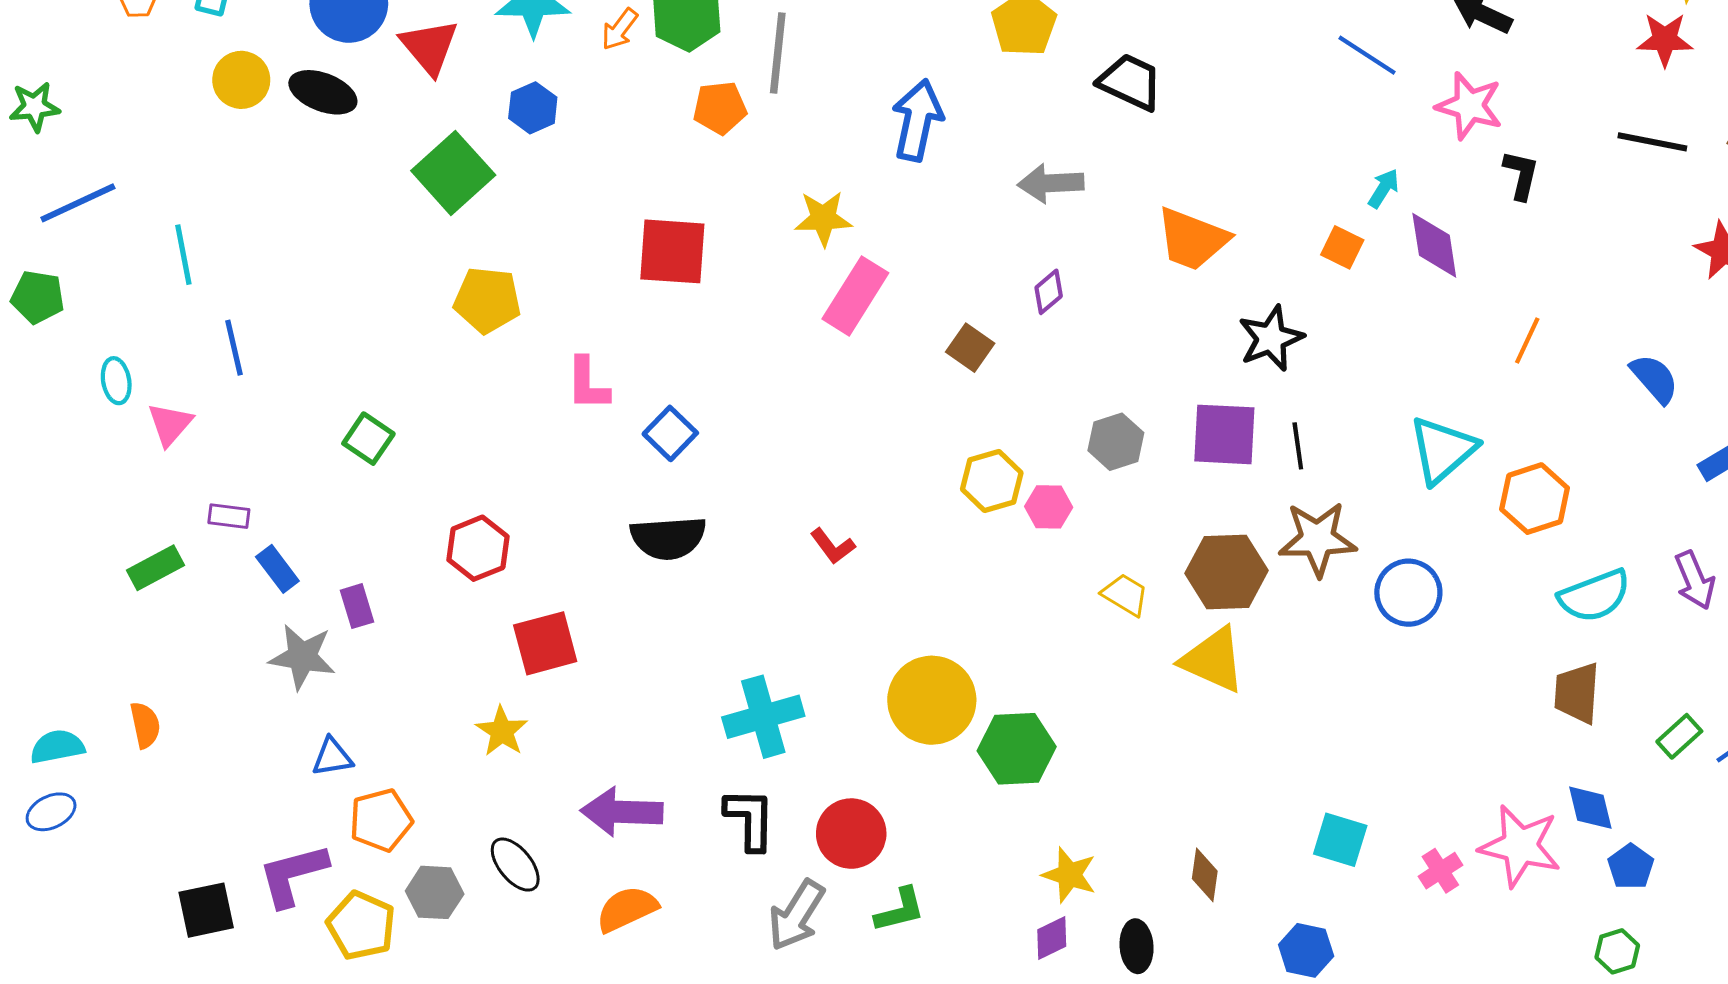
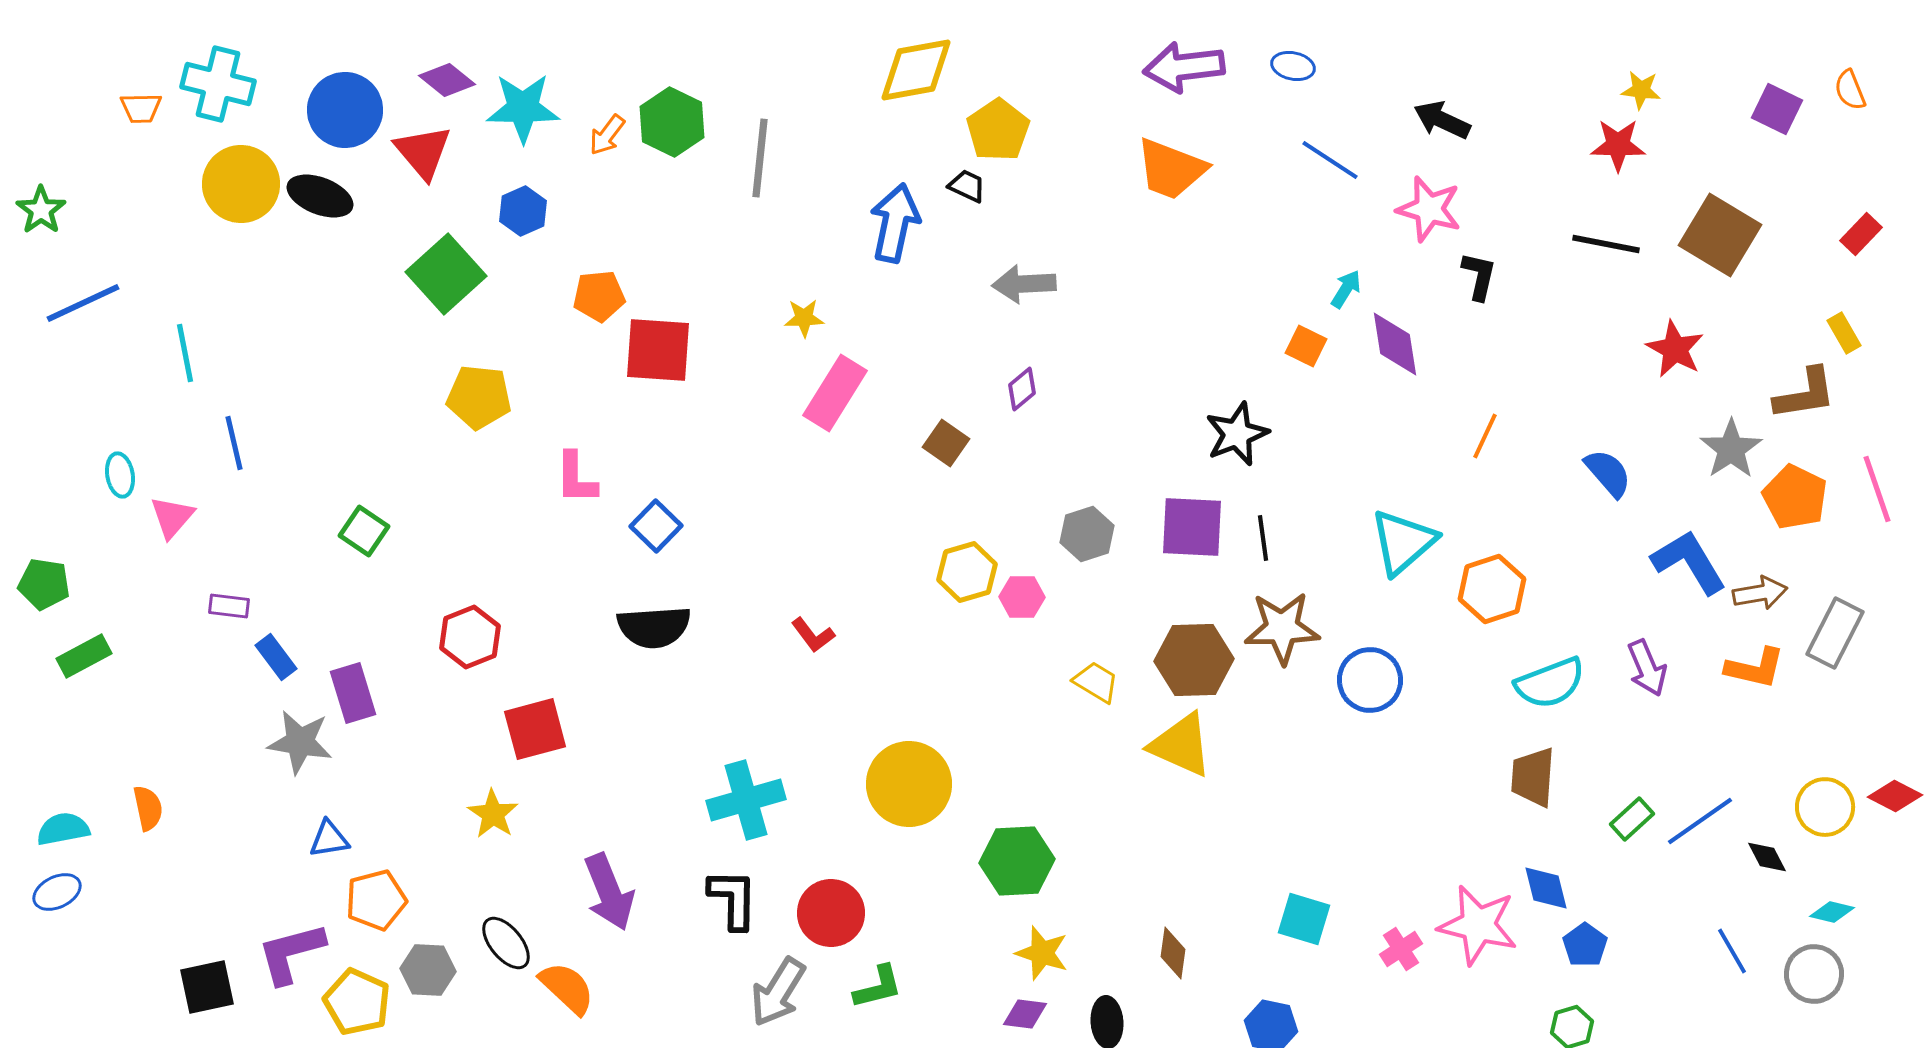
yellow circle: (241, 80) -> (241, 184), size x1.4
black trapezoid: (1130, 82) -> (967, 186), moved, size x0.6
green star: (34, 107) -> (41, 210), turned -30
orange pentagon: (720, 108) -> (599, 296), moved
yellow star: (823, 218) -> (804, 318), size x0.7
orange trapezoid: (1192, 239) -> (1171, 169), moved
green pentagon: (38, 297) -> (44, 584), moved
green rectangle: (155, 568) -> (84, 656), moved
purple rectangle: (357, 606) -> (353, 693), size x1.4
green hexagon: (1017, 749) -> (1017, 861), moved
purple arrow: (622, 812) -> (609, 892), turned -114
orange semicircle: (627, 909) -> (567, 988), moved, turned 68
purple diamond: (1052, 938) -> (1025, 1014), turned 33

